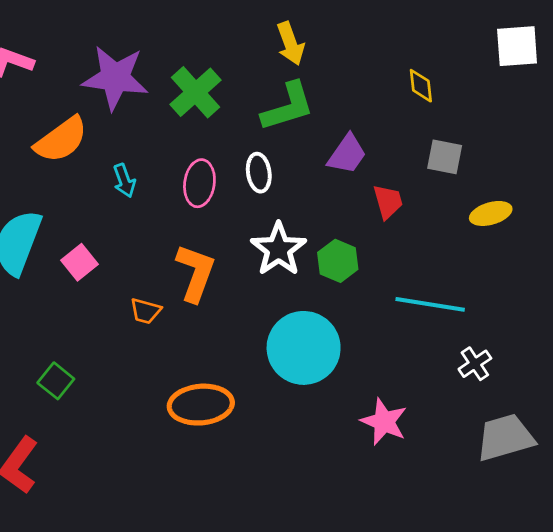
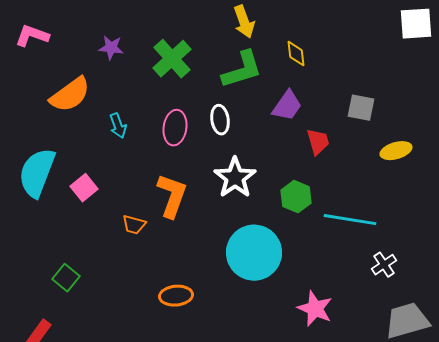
purple star: (115, 78) -> (111, 48), size x0.5
yellow diamond: (421, 86) -> (296, 54), moved
green hexagon: (338, 261) -> (296, 197), moved
orange ellipse: (201, 405) -> (176, 296), size x0.7

